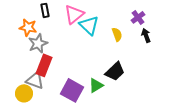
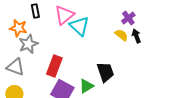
yellow semicircle: (117, 34) -> (121, 35), moved, turned -32
red rectangle: (44, 65) -> (54, 66), moved
black trapezoid: (115, 71) -> (105, 72), turned -65
gray triangle: (35, 80) -> (15, 67), moved

